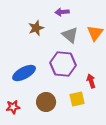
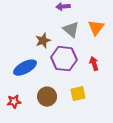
brown star: (36, 28) -> (43, 41), moved
red arrow: (91, 81) -> (94, 64), moved

